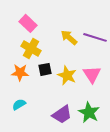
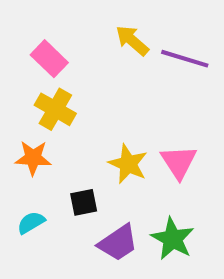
yellow arrow: (69, 37) -> (132, 40), moved
purple line: (95, 37) -> (185, 59), moved
black square: (45, 69) -> (84, 202), moved

